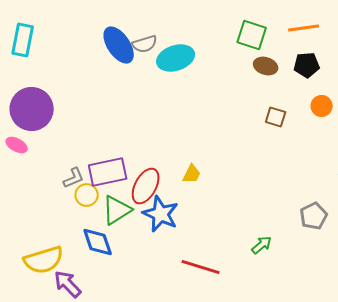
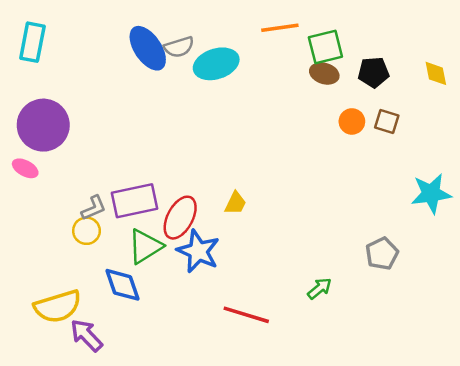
orange line: (304, 28) -> (280, 28), moved
green square: (252, 35) -> (325, 47), moved, turned -32
orange circle: (322, 106) -> (352, 121), moved
brown square: (276, 117) -> (387, 121), moved
yellow circle: (87, 195) -> (86, 231), moved

